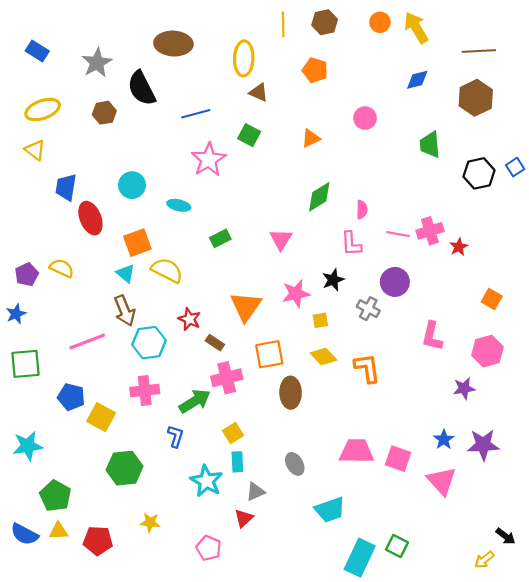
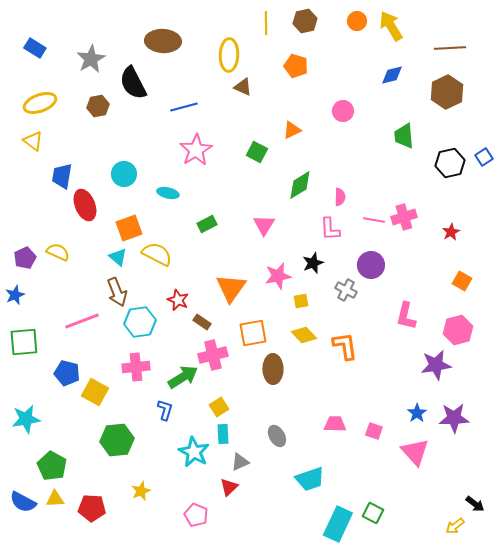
green square: (249, 135) -> (257, 152), moved
red star: (459, 247) -> (451, 232), moved
purple star: (464, 388) -> (436, 365), size x1.4
pink trapezoid: (357, 451) -> (335, 424), size x0.7
pink square: (398, 459) -> (374, 431), size x0.7
yellow star: (150, 522) -> (141, 491), turned -30

